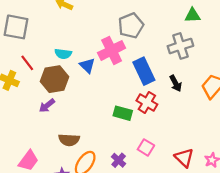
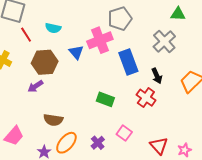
gray cross: (180, 46) -> (164, 41), turned -30
cyan semicircle: (63, 54) -> (53, 28), moved
red line: (27, 63) -> (26, 35), moved
red cross: (147, 102) -> (146, 98), moved

